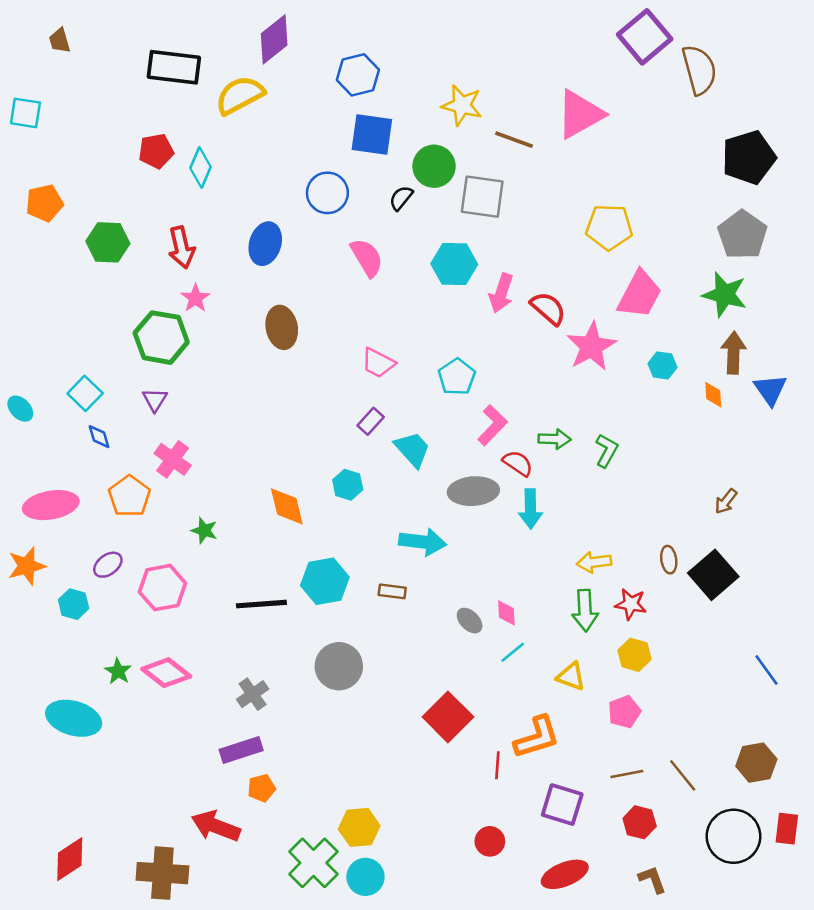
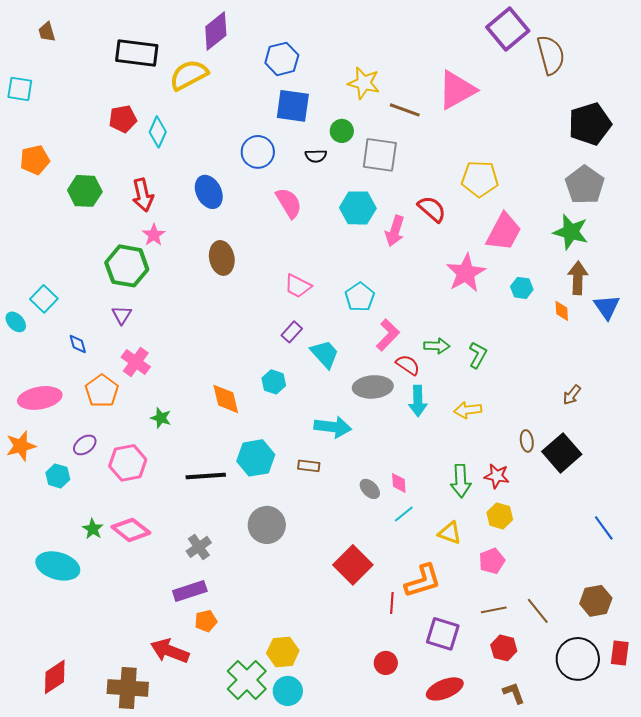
green circle: (434, 166) -> (342, 131), size x0.7
black semicircle: (401, 198) -> (316, 156), turned -130
blue ellipse: (265, 244) -> (209, 192), turned -44
red semicircle: (548, 308) -> (432, 209), moved
cyan square: (85, 393) -> (44, 299), moved
yellow arrow: (594, 562) -> (468, 410), moved

